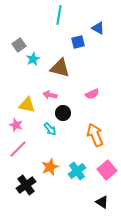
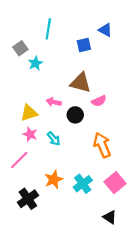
cyan line: (59, 15) -> (48, 29), moved
brown triangle: (60, 68) -> (81, 83), moved
yellow triangle: (27, 105) -> (29, 113), turned -30
black circle: (63, 113) -> (75, 115), moved
pink star: (16, 125) -> (30, 134), moved

